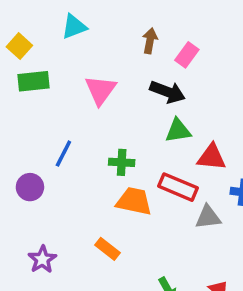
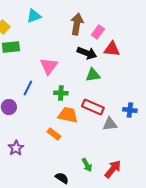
brown arrow: (150, 41) -> (77, 24), size x1.5
pink triangle: (101, 90) -> (49, 66), moved
red triangle: (212, 157) -> (112, 49), moved
orange rectangle: (108, 249) -> (54, 134), moved

